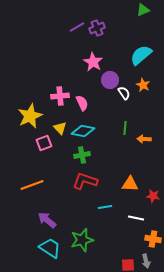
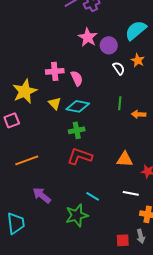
purple circle: (110, 80) -> (109, 45), moved
pink square: (44, 143) -> (12, 120), moved
cyan line: (105, 207) -> (93, 196), moved, turned 40
cyan trapezoid: (50, 248) -> (16, 223), moved, turned 50

